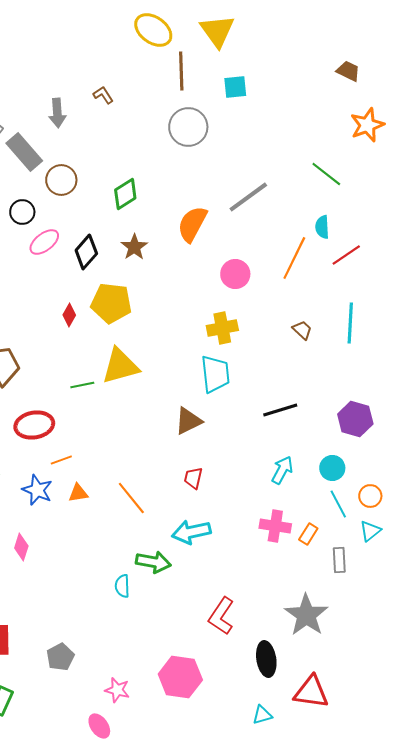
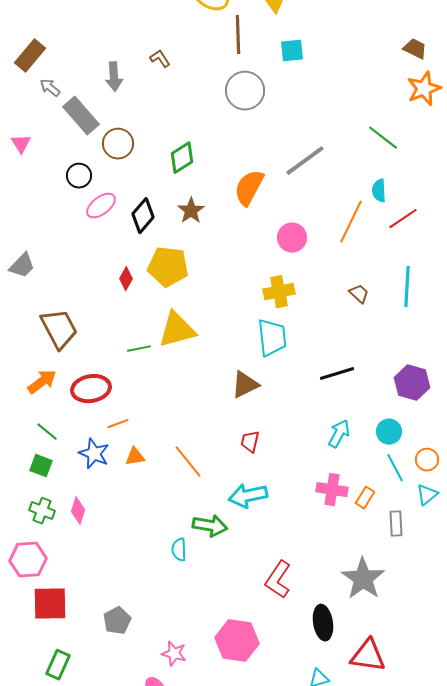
brown trapezoid: (348, 71) -> (415, 49), moved

